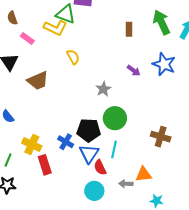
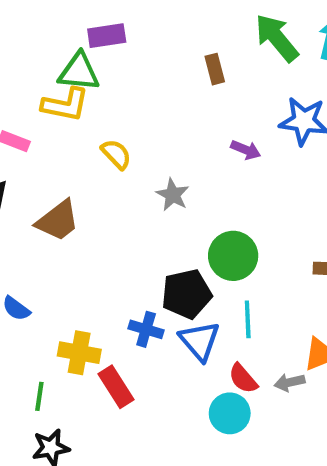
gray star: (103, 89) -> (173, 195), moved
red semicircle: (100, 167) -> (243, 379), moved

